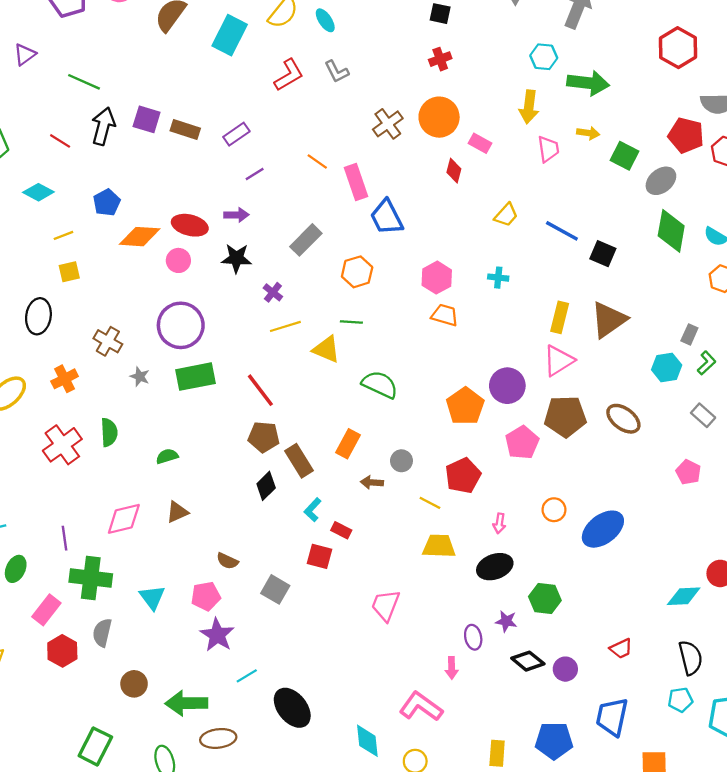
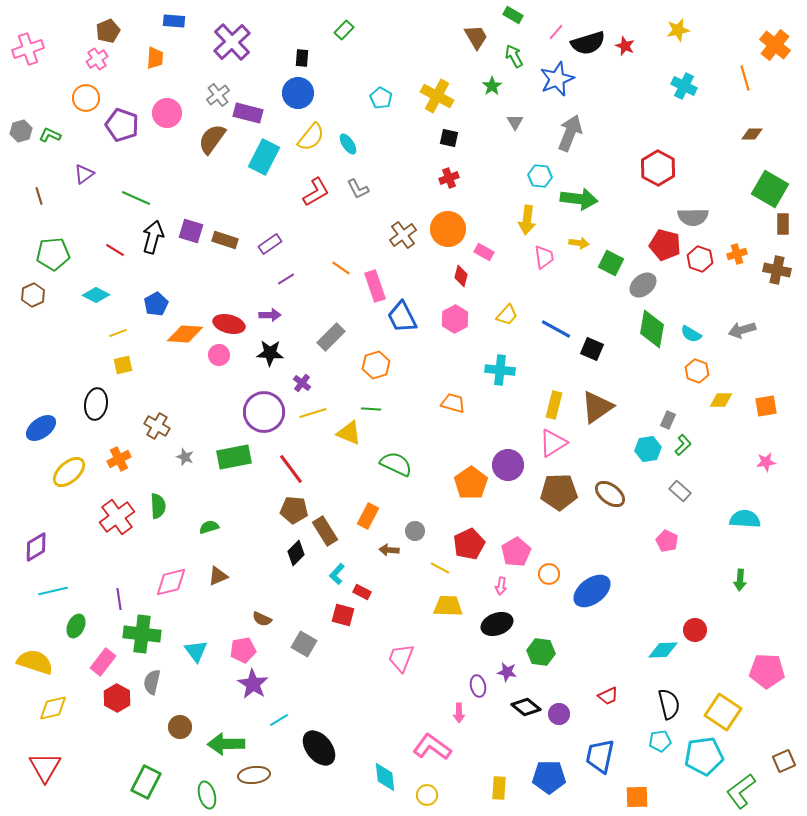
pink hexagon: (437, 278) -> (455, 319), moved
cyan cross: (498, 278) -> (500, 370), size x1.6
purple circle: (181, 325) -> (264, 412), moved
pink pentagon: (522, 443) -> (516, 552), moved

